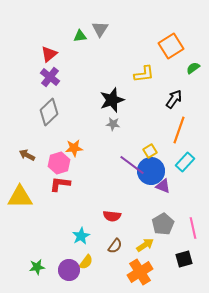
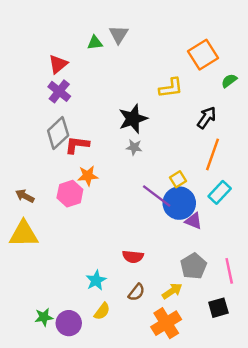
brown arrow: (27, 155) -> (25, 196), moved
red L-shape: (60, 184) -> (77, 145), moved
purple circle: (69, 270) -> (69, 323), moved

